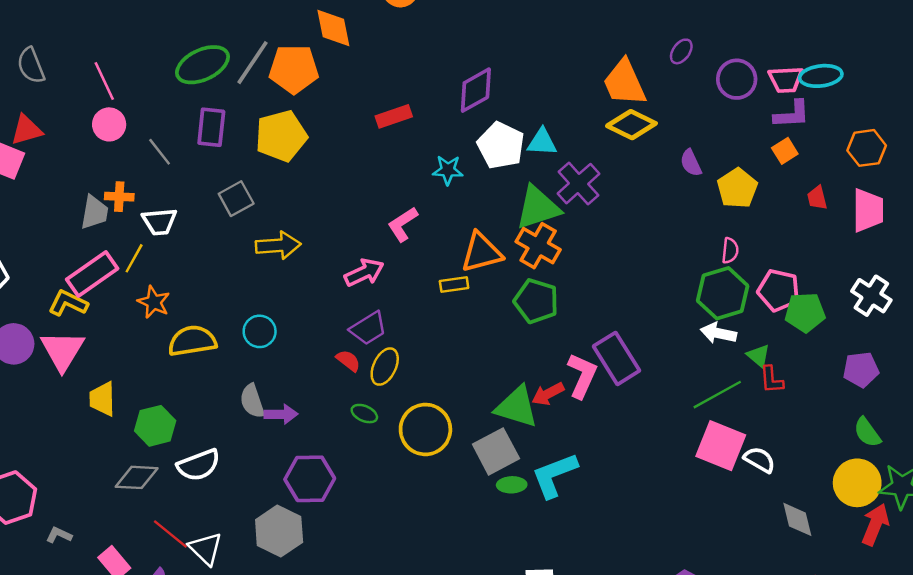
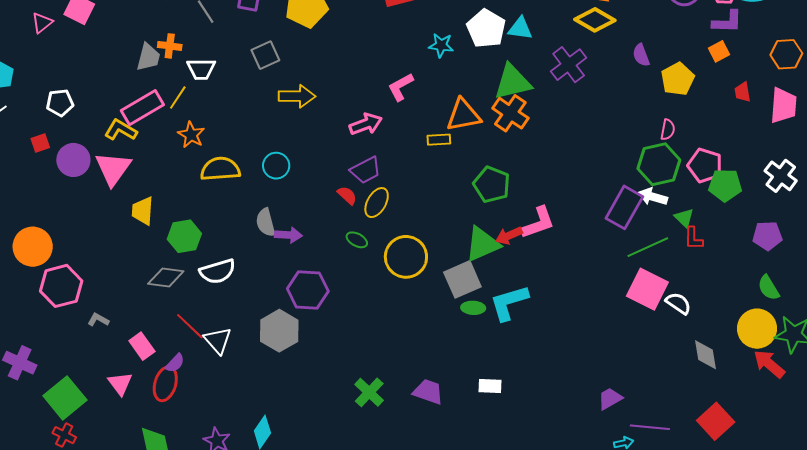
purple cross: (578, 184) -> (569, 65), moved
green pentagon: (536, 301) -> (492, 184), moved
purple rectangle: (617, 358) -> (624, 207), moved, turned 57
pink L-shape: (582, 376) -> (538, 223), turned 42
green triangle: (517, 407) -> (482, 244), turned -45
red arrow: (875, 524) -> (769, 364), turned -76

